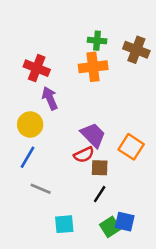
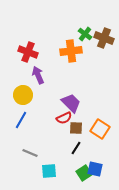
green cross: (97, 41) -> (85, 34), moved, turned 32
orange square: (131, 147) -> (100, 129), moved
gray line: (41, 189) -> (30, 153), moved

